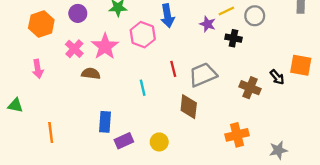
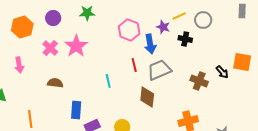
blue arrow: (167, 16) -> (150, 44), moved
pink hexagon: (143, 35) -> (129, 30), moved
brown semicircle: (91, 74) -> (55, 83), moved

